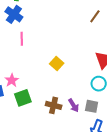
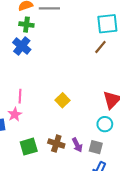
brown line: (95, 16) -> (100, 47), moved
pink line: (22, 39) -> (20, 96), moved
green square: (23, 98) -> (29, 147), moved

